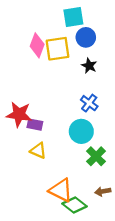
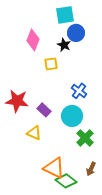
yellow square: (58, 49) -> (51, 64), moved, size x0.6
black star: (89, 66) -> (64, 45), moved
purple rectangle: (35, 125) -> (44, 110), moved, turned 32
brown arrow: (103, 191) -> (91, 169), turned -56

